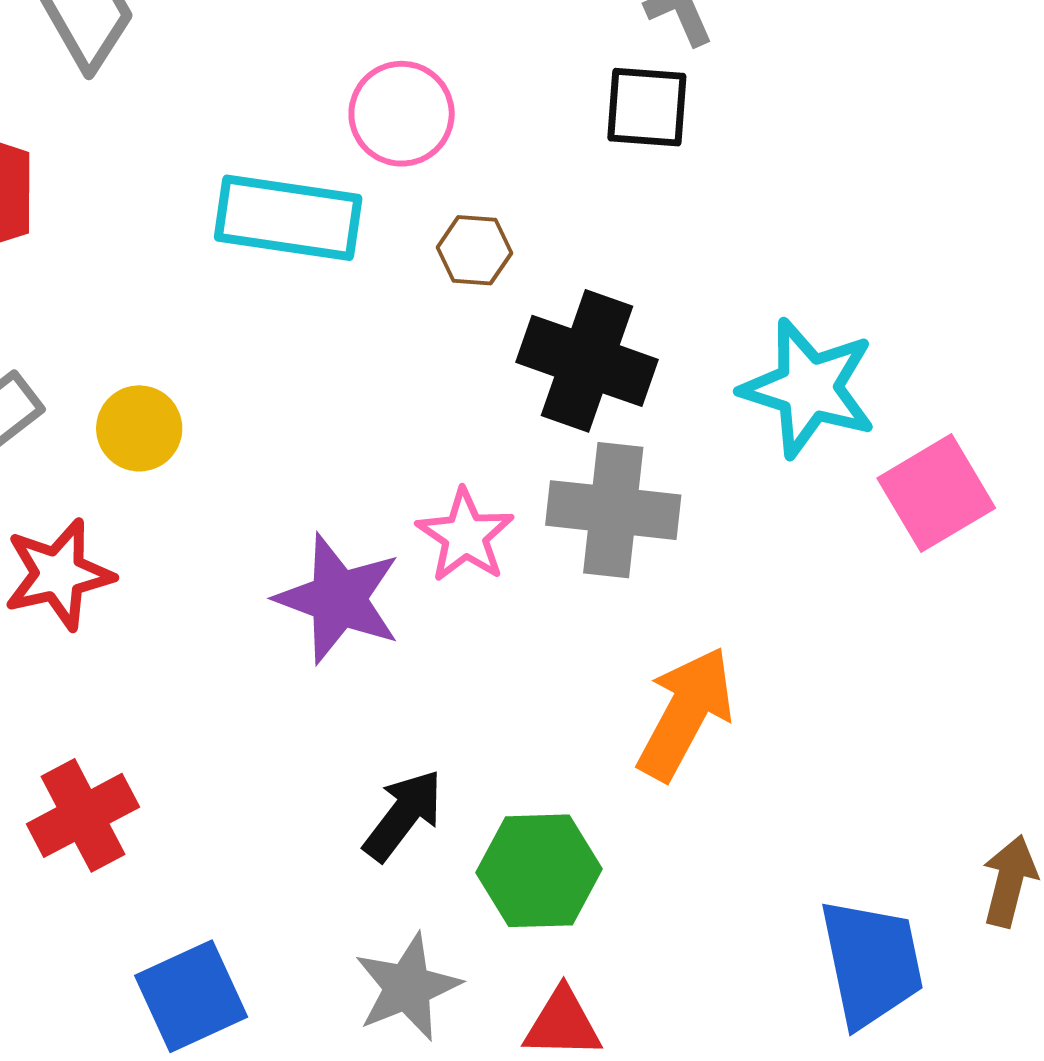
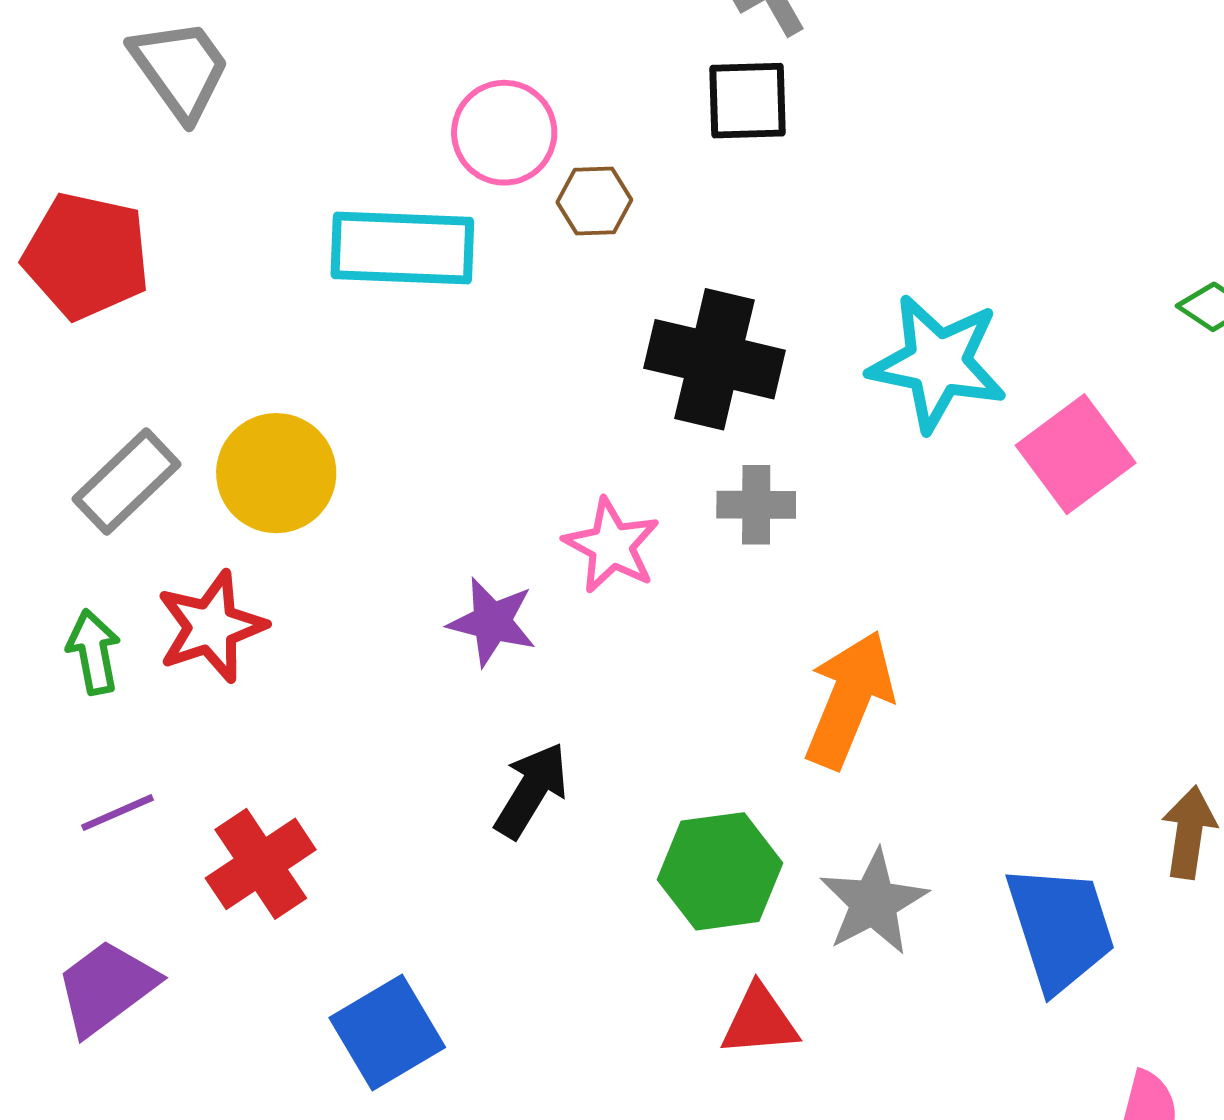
brown hexagon: (474, 250) -> (594, 201), moved
yellow circle: (139, 428) -> (276, 473), size x1.4
gray cross: (613, 510) -> (756, 505), size x0.6
purple star: (338, 599) -> (492, 622), size x0.7
black arrow: (403, 815) -> (531, 790), moved
gray star: (407, 987) -> (874, 902), moved

